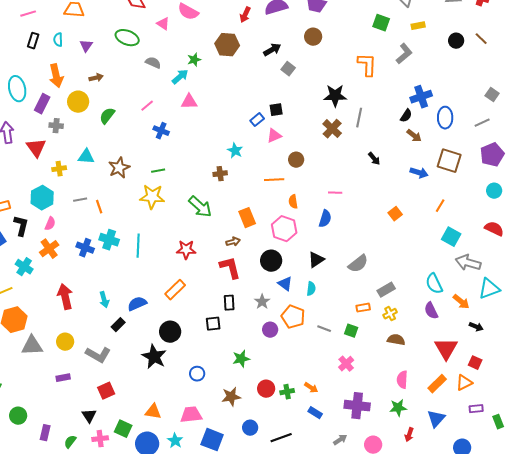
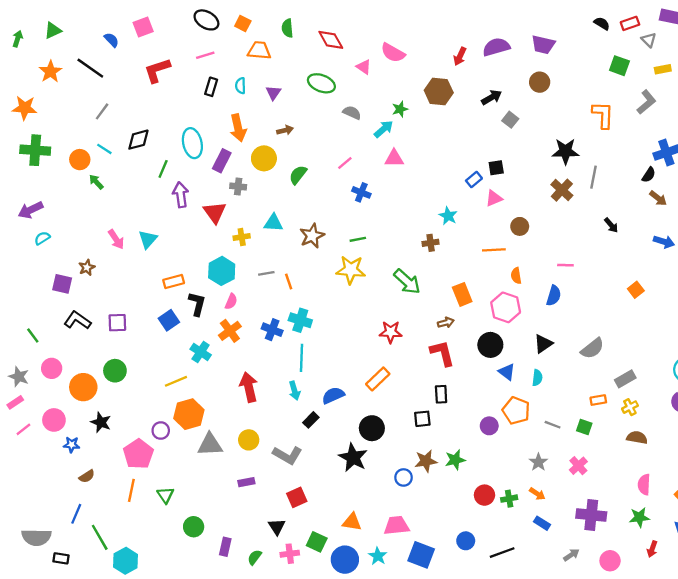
cyan line: (138, 246) -> (301, 358), moved
gray star: (262, 302) -> (538, 462), moved
brown star: (231, 397) -> (426, 461), moved

